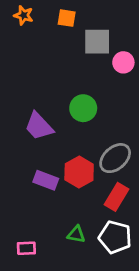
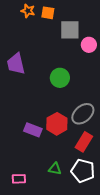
orange star: (24, 15) -> (28, 11), moved
purple trapezoid: (39, 126) -> (16, 64), moved, turned 30

